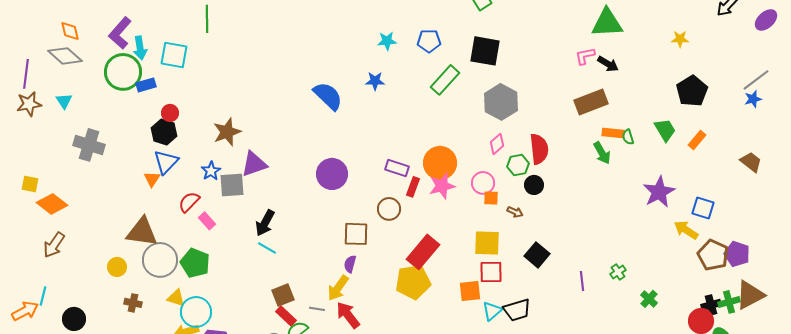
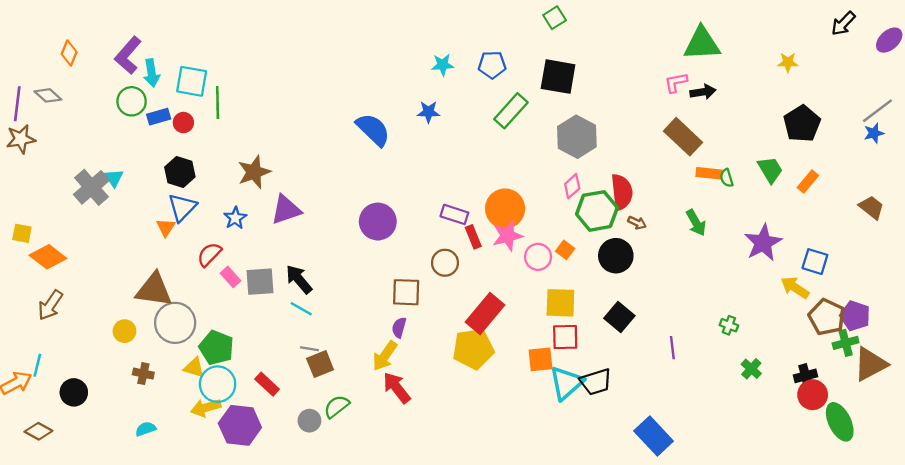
green line: (207, 19) -> (218, 103), moved
orange diamond: (70, 31) -> (69, 53), turned 35
gray diamond: (65, 56) -> (48, 95), moved, size x0.7
black arrow: (608, 64) -> (703, 92), turned -40
green circle: (123, 72) -> (132, 101), size x0.7
cyan triangle: (64, 101) -> (114, 178), moved
brown rectangle: (591, 102) -> (683, 137), turned 64
red circle: (170, 113) -> (183, 123), moved
gray cross: (89, 145) -> (91, 187), turned 32
green arrow: (602, 153) -> (696, 223), moved
green hexagon: (518, 165) -> (597, 211), size x1.6
pink circle: (483, 183) -> (538, 257), moved
gray square: (232, 185) -> (260, 282), moved
black circle: (534, 185) -> (616, 256), moved, size x1.5
red rectangle: (413, 187) -> (473, 237), turned -42
orange square: (491, 198) -> (565, 250), turned 35
brown arrow: (515, 212) -> (637, 223), moved
black arrow: (265, 223) -> (299, 279), turned 112
green pentagon: (195, 263) -> (216, 348), moved
green cross: (618, 272) -> (729, 325), moved, turned -35
green cross: (729, 302) -> (846, 343), moved
black cross: (711, 305) -> (806, 376), moved
gray line: (317, 309) -> (309, 349), moved
cyan triangle: (492, 311) -> (566, 383), size x1.5
red rectangle: (286, 316) -> (267, 384), moved

